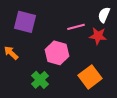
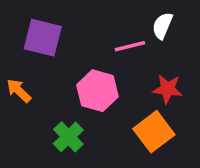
white semicircle: (104, 15) -> (162, 26), moved
red star: (98, 36) -> (168, 89), moved

